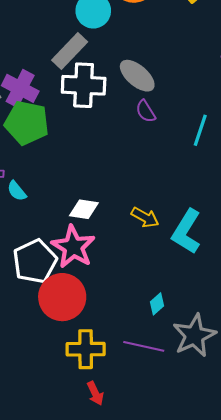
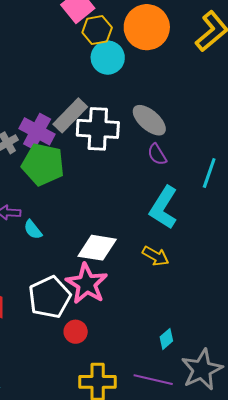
gray rectangle: (70, 51) -> (70, 115), moved
white diamond: (84, 209) -> (97, 248), size x1.4
cyan L-shape: (186, 232) -> (164, 208), moved
red circle: (62, 297) -> (76, 332), size x0.5

